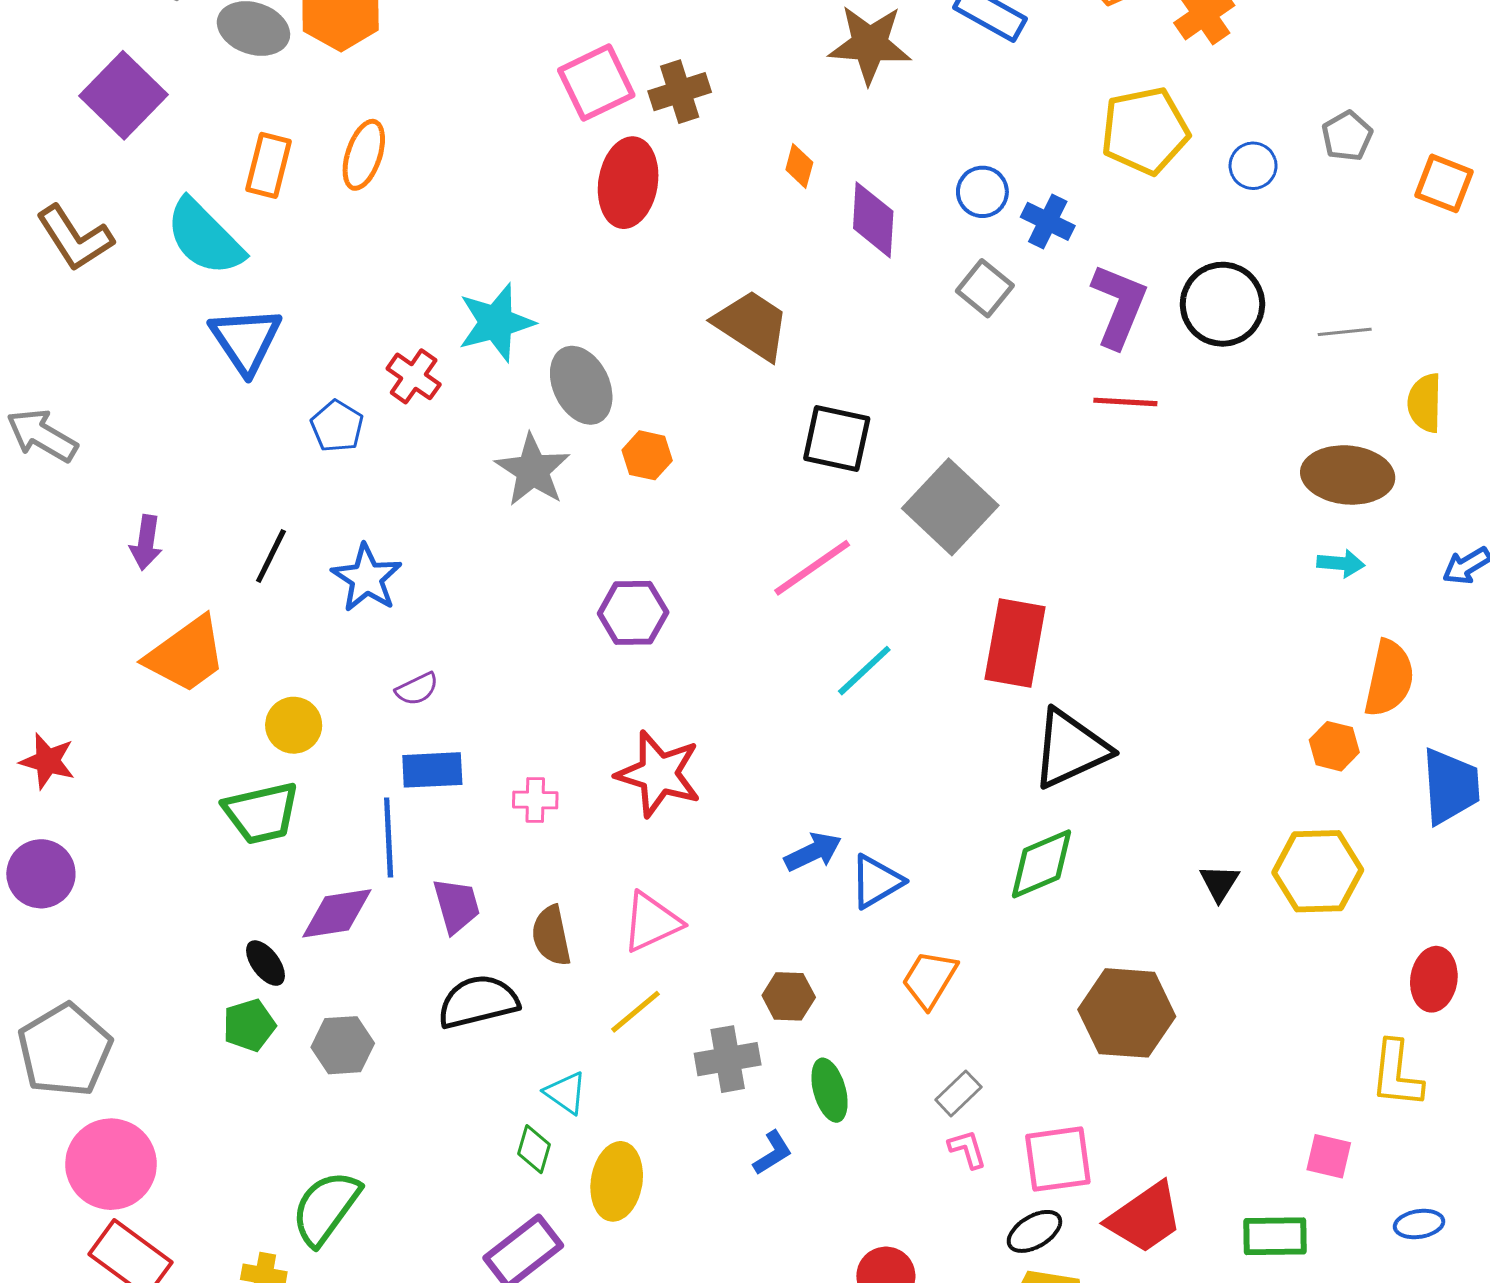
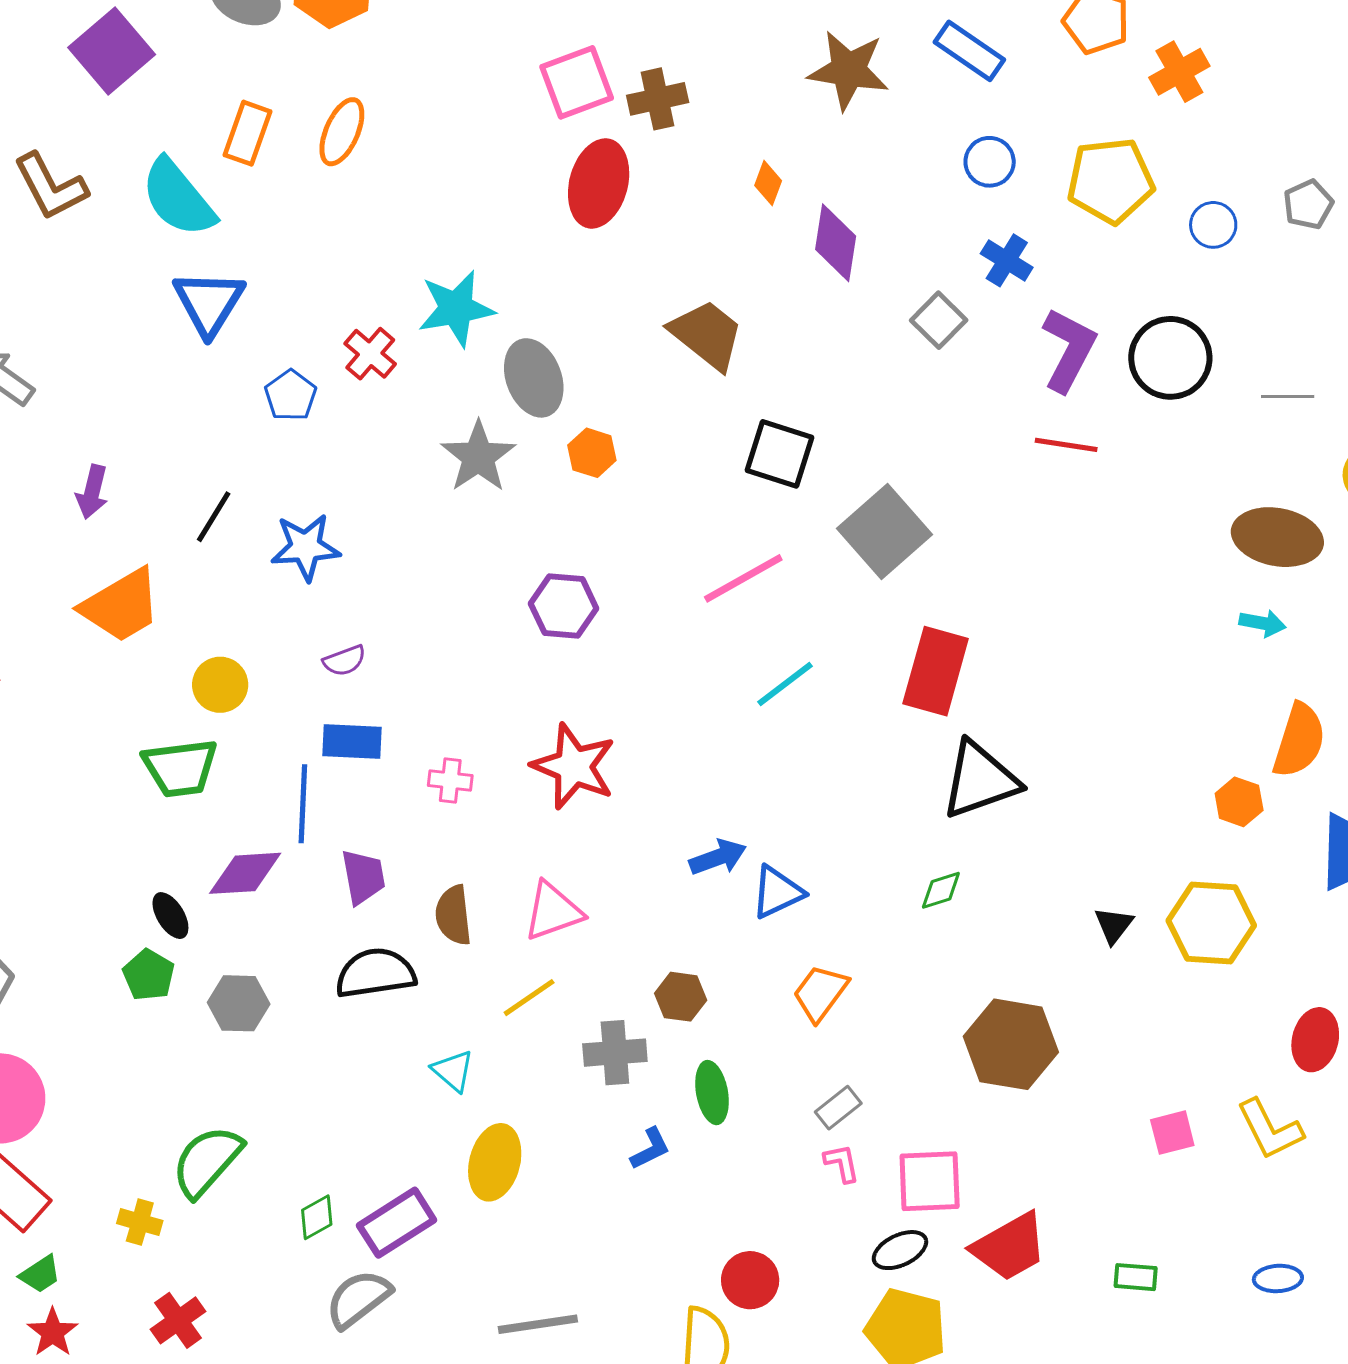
blue circle: (982, 192) -> (990, 162), moved
blue star: (367, 578) -> (305, 547), turned 30
green diamond: (1042, 864) -> (941, 890), size x0.6
green pentagon: (249, 1025) -> (149, 975), turned -30
yellow L-shape: (1397, 1074) -> (1270, 1129), turned -38
green diamond: (534, 1149) -> (317, 1217), moved, turned 39
pink square: (1329, 1156) -> (1172, 1133), moved, turned -33
green rectangle: (1275, 1236) -> (1136, 1277), size x0.7

